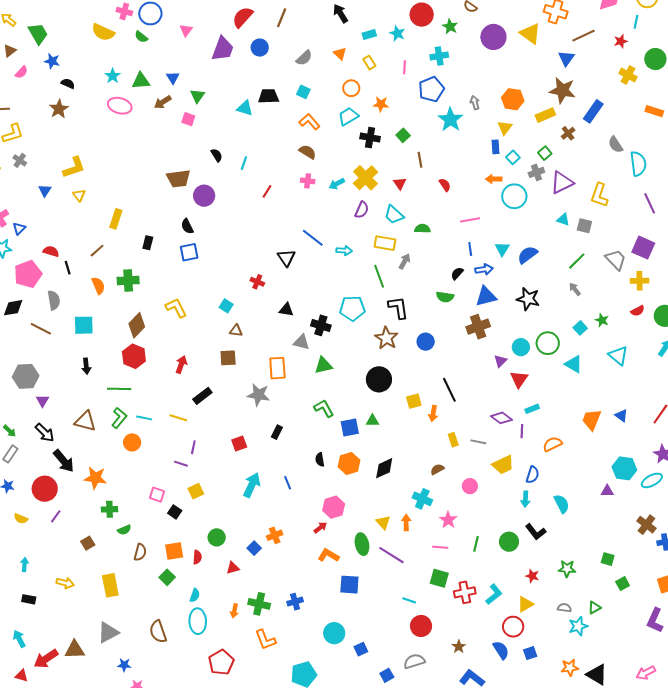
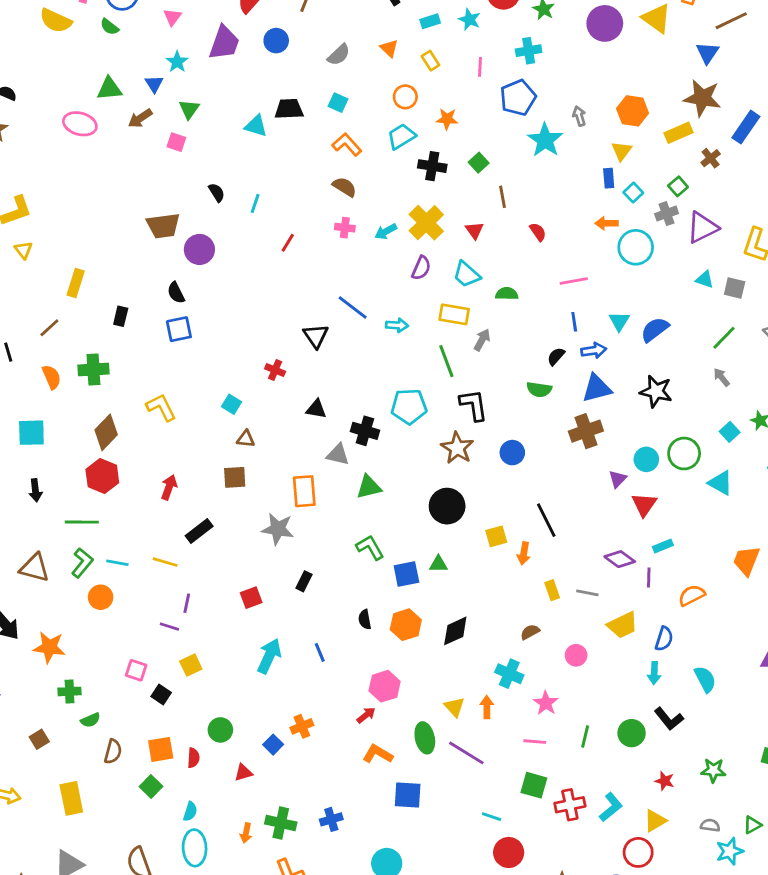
cyan star: (113, 76) -> (177, 62), moved

